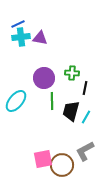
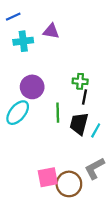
blue line: (18, 24) -> (13, 17), moved
purple triangle: (40, 38) -> (51, 31), moved
purple circle: (44, 78) -> (32, 87), moved
black line: (85, 88) -> (85, 97), moved

